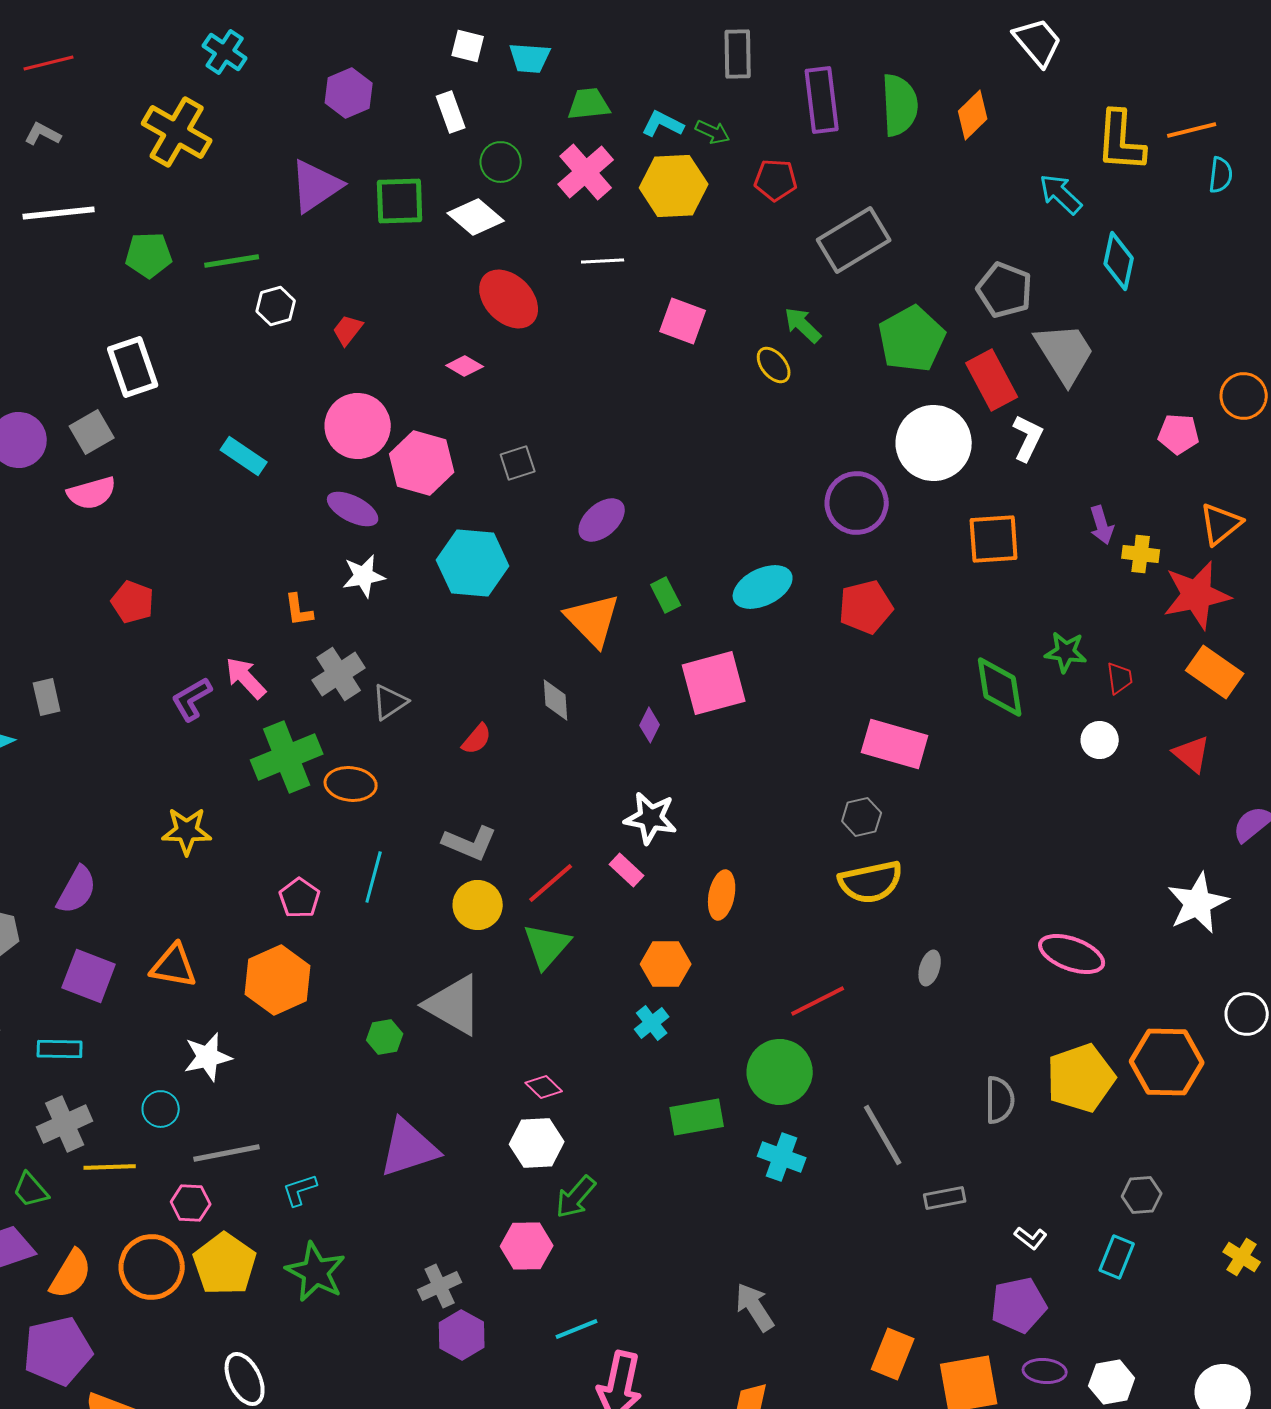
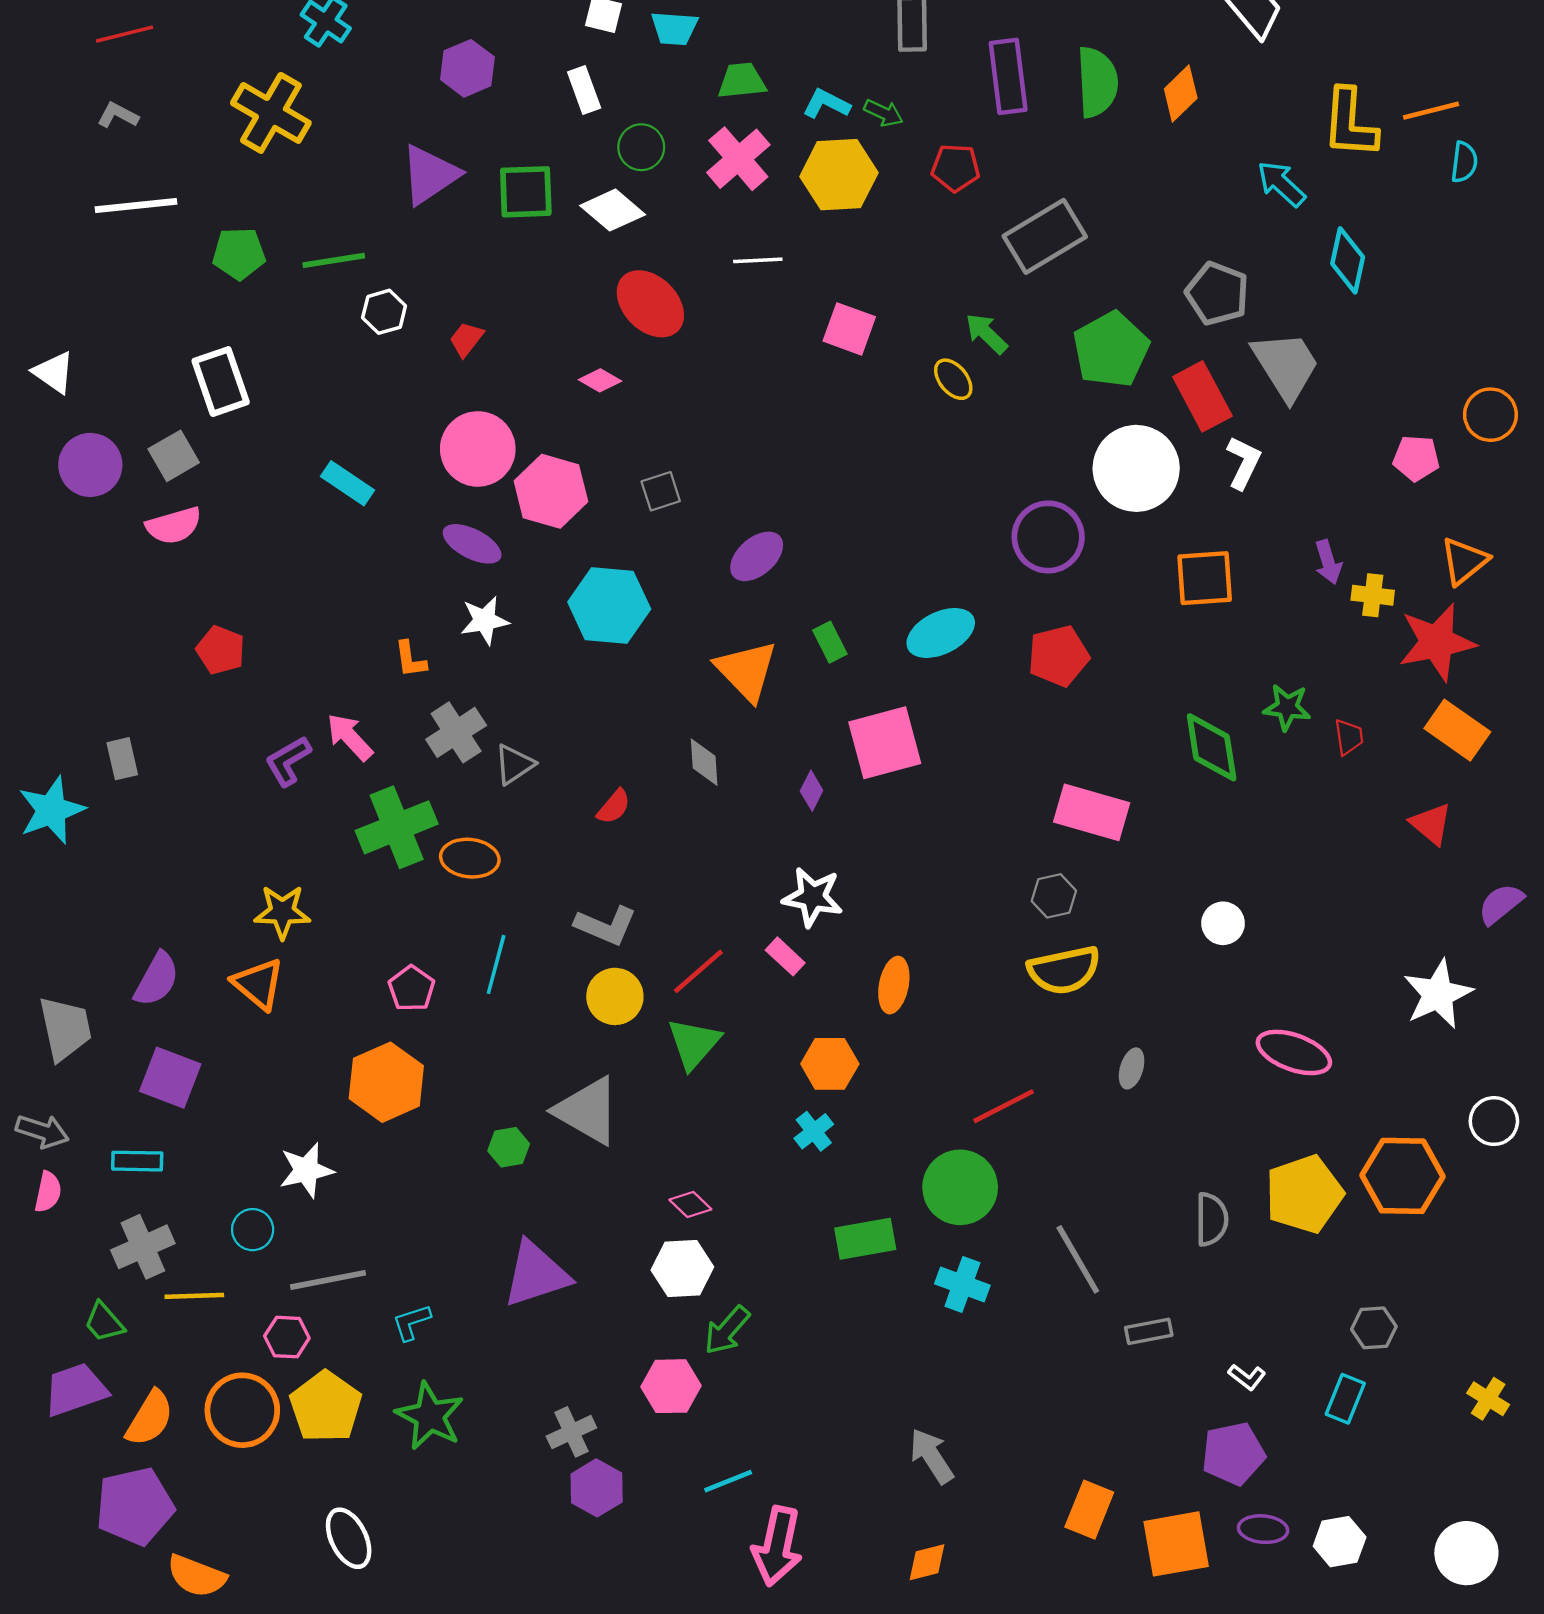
white circle: (1100, 740) -> (1223, 923), moved
orange triangle: (174, 966) -> (258, 984), moved, turned 30

